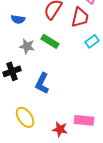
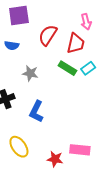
green rectangle: (50, 41) -> (67, 68), moved
gray star: (27, 46) -> (30, 73), moved

